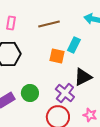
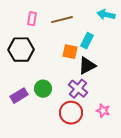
pink rectangle: (11, 23) -> (32, 19), moved
black triangle: (83, 77) -> (87, 66), moved

